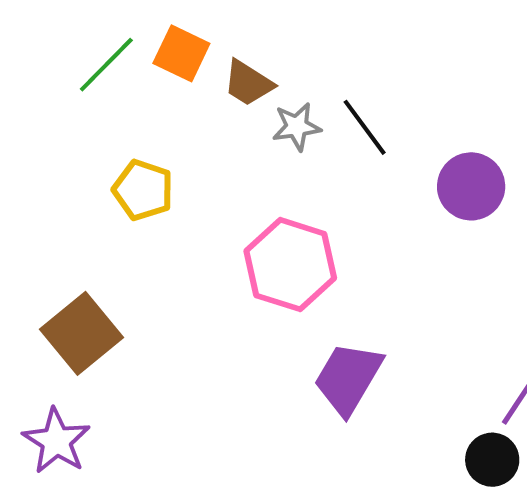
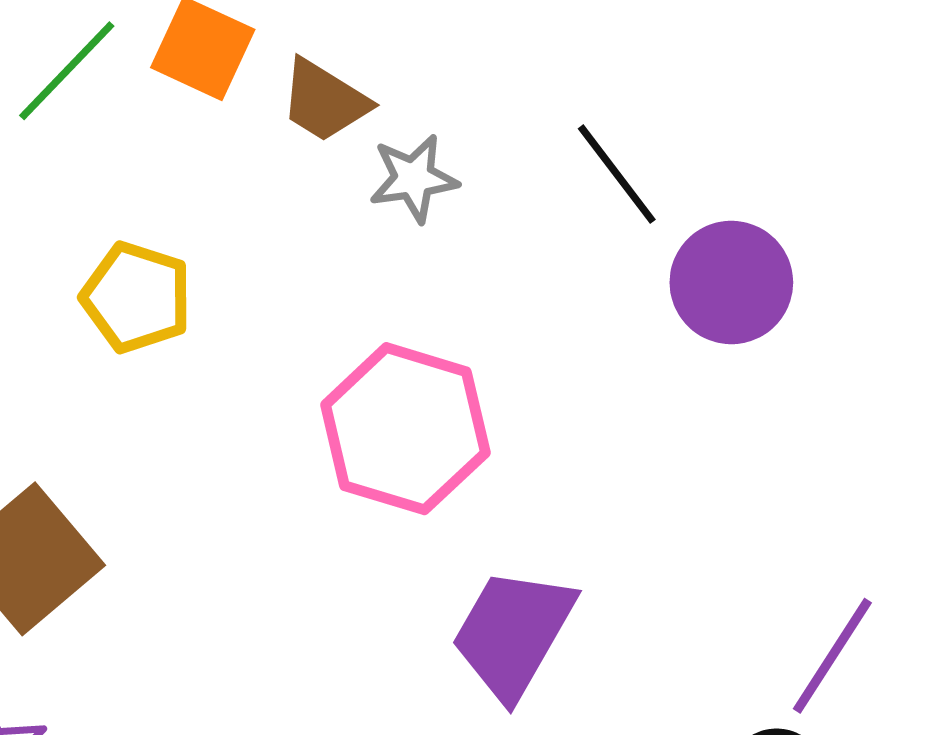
black line: (365, 127) -> (617, 174), moved

